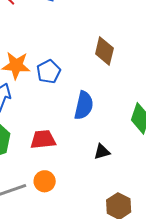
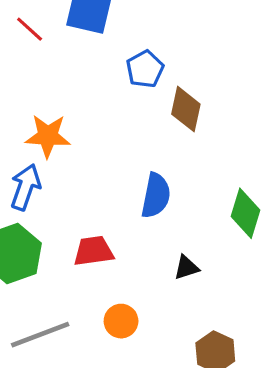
blue pentagon: (49, 72) -> (145, 69), moved
orange circle: (45, 181) -> (121, 321), moved

